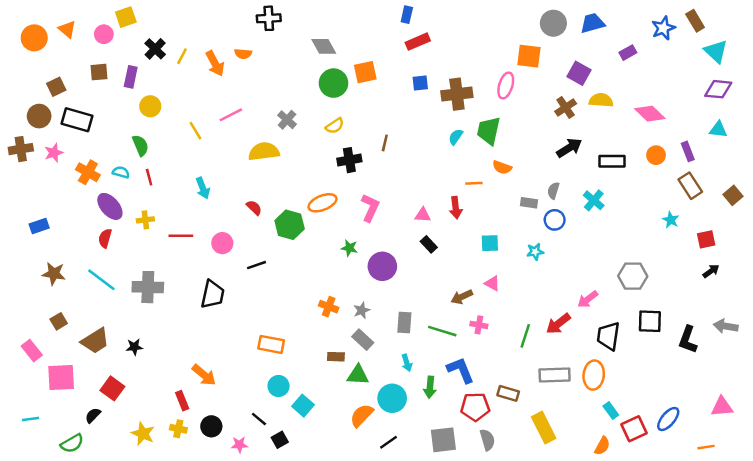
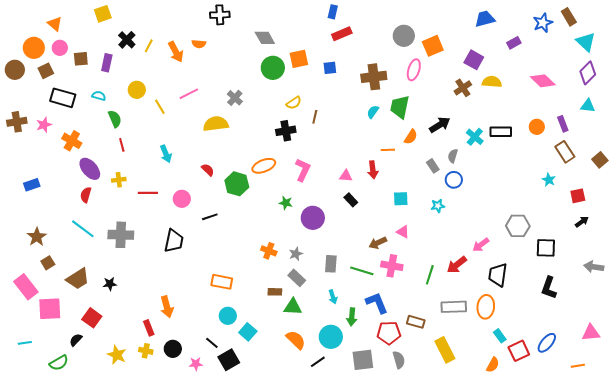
gray circle: (553, 23) -> (404, 36), moved
pink circle: (104, 34) -> (60, 48), moved
orange circle: (34, 38) -> (34, 48), moved
orange square: (529, 56) -> (433, 46), turned -30
blue square: (420, 83) -> (330, 68), moved
purple diamond: (718, 89) -> (588, 73), turned -50
yellow circle: (150, 106) -> (137, 90), moved
pink diamond: (650, 114) -> (543, 81), moved
brown circle: (39, 116) -> (15, 70), moved
yellow semicircle: (335, 126) -> (294, 103), moved
black arrow: (569, 148) -> (440, 125), moved
orange semicircle: (502, 167) -> (411, 137), turned -77
cyan semicircle: (121, 172) -> (99, 96), moved
cyan cross: (594, 200) -> (475, 137), moved
gray rectangle: (529, 203) -> (433, 166), turned 48
brown star: (54, 274) -> (37, 237), moved, turned 30
black square: (650, 321) -> (546, 248), moved
pink cross: (479, 325) -> (392, 266), size x1.5
black L-shape: (688, 340) -> (549, 288), moved
pink rectangle: (32, 351) -> (26, 287), size x1.4
orange arrow: (204, 375) -> (167, 307), turned 35
cyan circle: (392, 398) -> (331, 337), moved
orange semicircle: (362, 415) -> (296, 340), turned 90
black square: (280, 440) -> (229, 360), size x1.5

